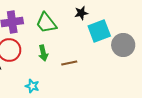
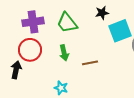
cyan star: (32, 86) -> (61, 88), moved

